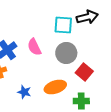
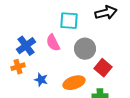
cyan square: (63, 25) -> (69, 21), moved
blue star: (24, 92) -> (41, 80), moved

